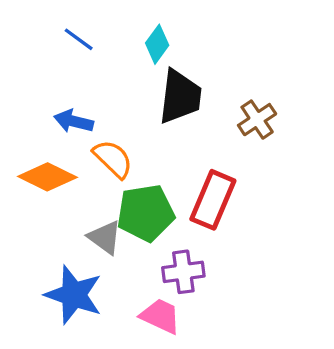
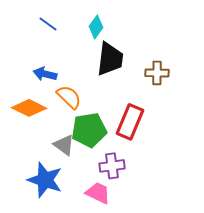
brown cross: (257, 120) -> (157, 73), turned 35

